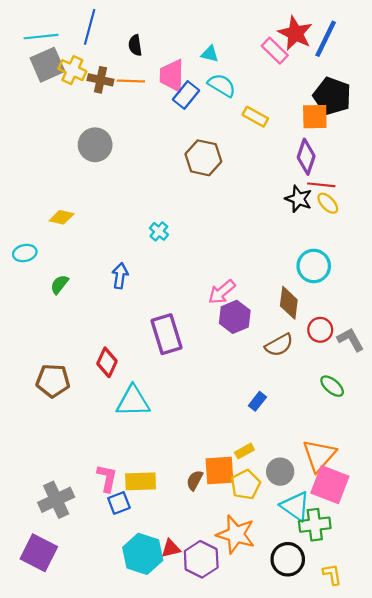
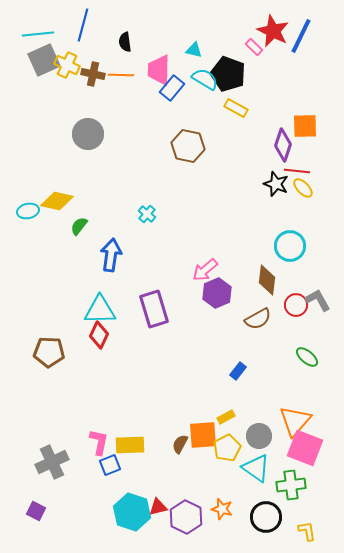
pink rectangle: (275, 51) -> (254, 47), size x0.7
black pentagon: (332, 96) -> (228, 74), moved
orange square: (315, 117) -> (305, 126), moved
yellow diamond: (62, 217) -> (57, 201), size x1.4
cyan ellipse: (25, 253) -> (28, 211), moved
blue arrow: (120, 276) -> (111, 255), size x1.4
green semicircle: (59, 284) -> (79, 226), moved
gray L-shape: (350, 340) -> (318, 300), moved
cyan triangle: (133, 401) -> (100, 310), moved
cyan triangle: (295, 506) -> (256, 468), moved
orange star: (236, 534) -> (222, 509), moved, size x0.6
purple square: (39, 553) -> (36, 511), size x0.6

